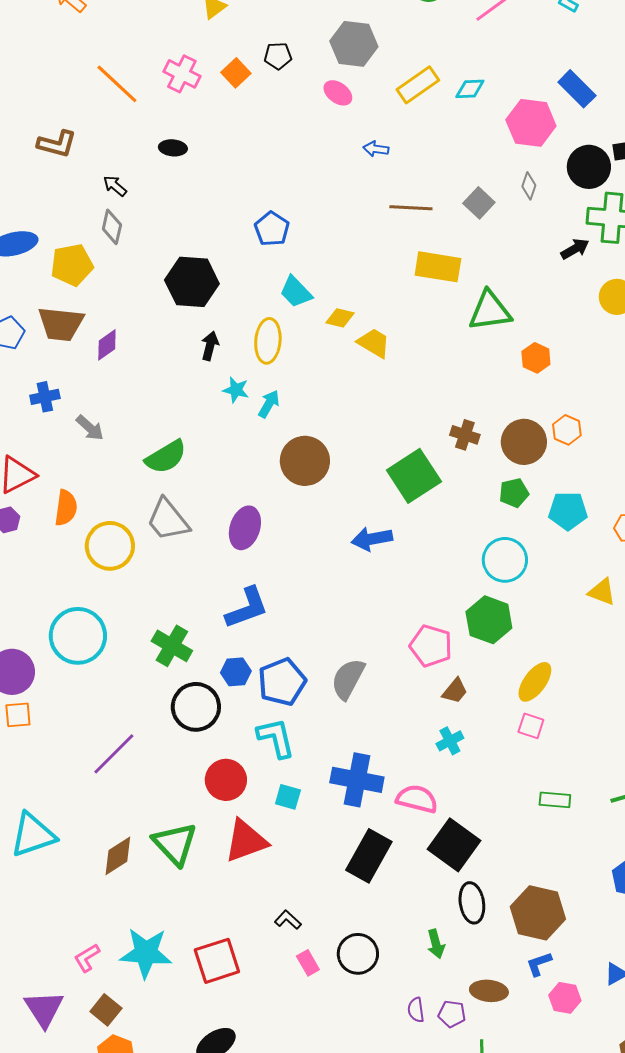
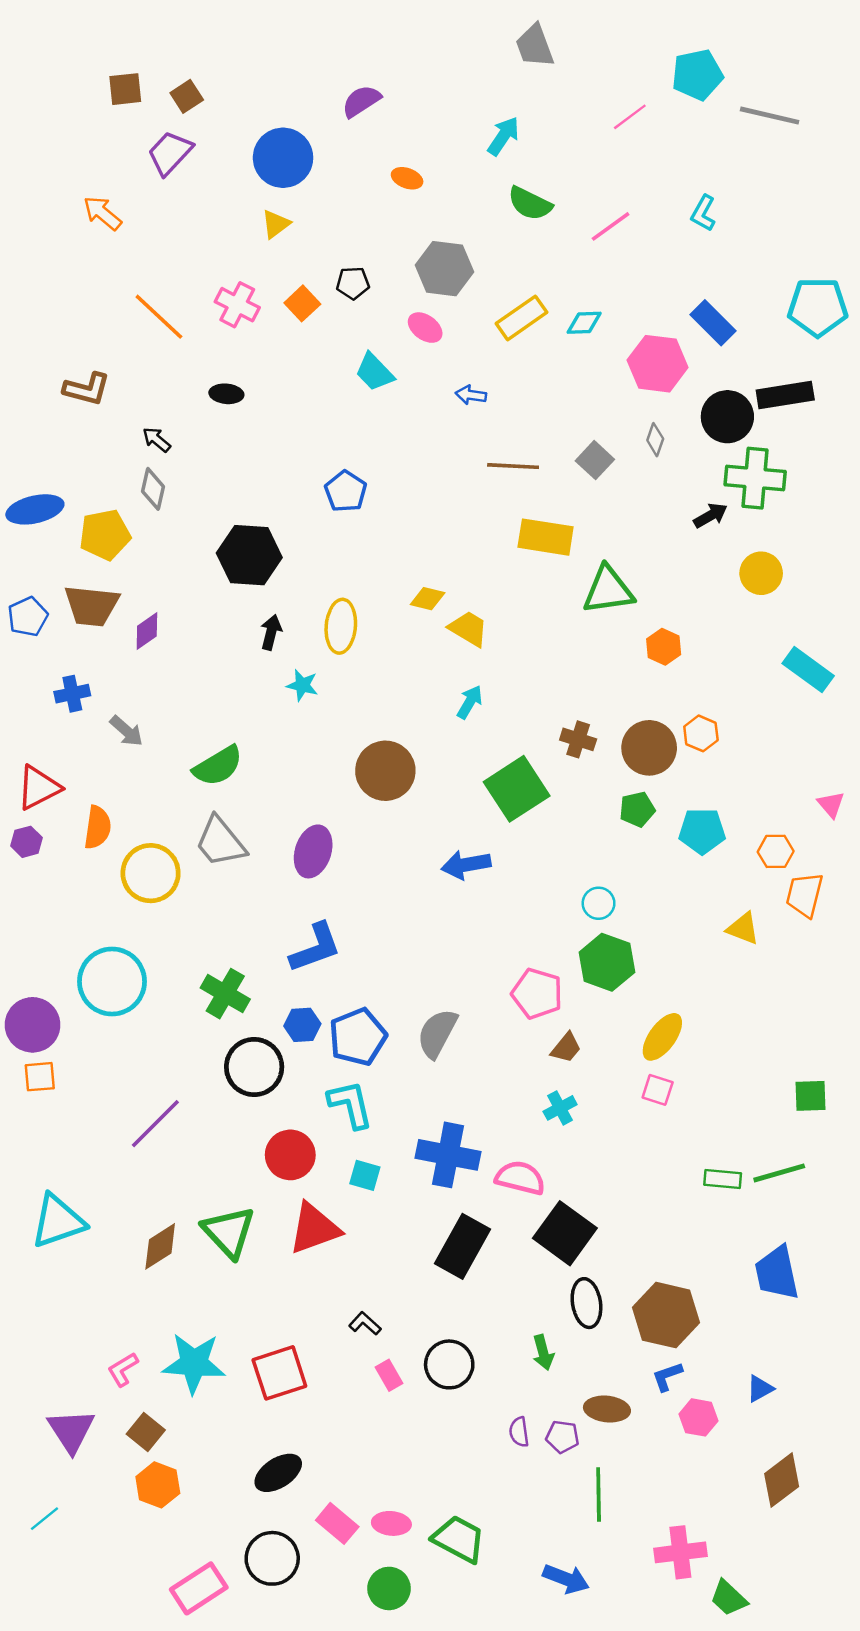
cyan trapezoid: (296, 292) -> (375, 372), moved
cyan arrow: (269, 404) -> (470, 702), moved
cyan circle: (505, 560) -> (599, 903), moved, size x0.6
green rectangle: (555, 800) -> (723, 1179), moved

